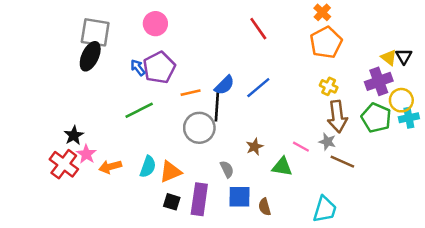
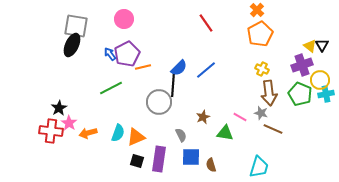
orange line: (191, 93) -> (143, 67), moved
red cross: (64, 164) -> (51, 131), turned -30

